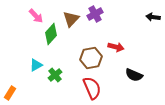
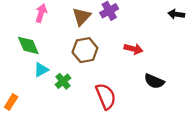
pink arrow: (36, 16) -> (41, 13), turned -119
green diamond: (51, 34) -> (28, 45), moved, turned -65
brown hexagon: (91, 58) -> (85, 50), moved

